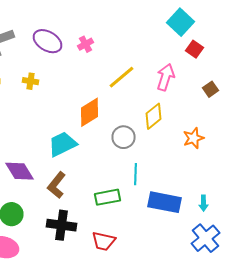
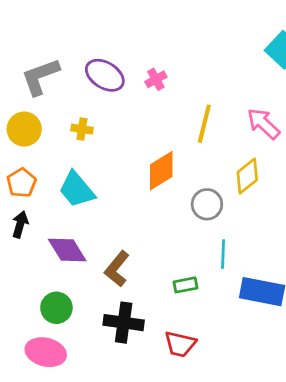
yellow line: (122, 77) -> (204, 124), turned -36
pink arrow: (166, 77) -> (263, 124), turned -64
cyan trapezoid: (62, 144) -> (77, 190), moved, turned -104
green rectangle: (108, 197) -> (185, 285), size x0.7

